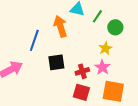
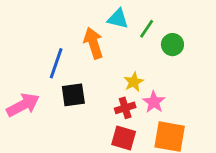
yellow star: (105, 48) -> (134, 82), moved
black square: (56, 62) -> (73, 95), moved

